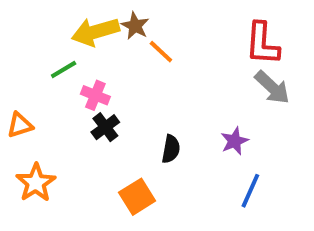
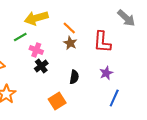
brown star: (135, 26) -> (70, 43), moved
red L-shape: (262, 44) -> (102, 42), moved
gray arrow: (272, 87) -> (126, 18), moved

